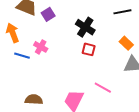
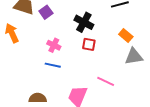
pink cross: (41, 47) -> (54, 45), moved
blue line: (22, 56) -> (53, 65), moved

